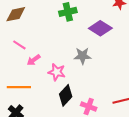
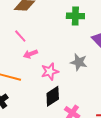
pink star: (57, 72) -> (50, 71), turned 30

